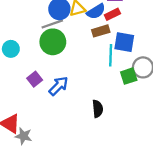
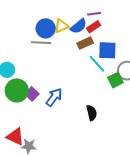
gray line: (52, 24) -> (41, 43), turned 30
green circle: (53, 42) -> (17, 90), moved
cyan line: (111, 55) -> (97, 64), turned -36

